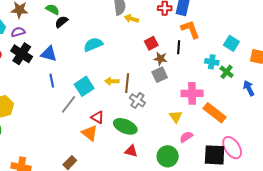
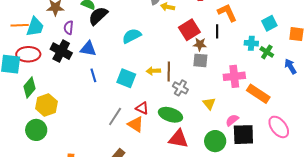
black semicircle: (61, 22) -> (98, 16), size x1.5
purple semicircle: (18, 32) -> (69, 28), moved, turned -64
red square: (151, 43) -> (189, 30), size x1.5
cyan square: (231, 43) -> (269, 23), turned 35
gray square: (160, 75) -> (200, 60), turned 35
cyan square: (84, 86) -> (126, 78), turned -30
gray line: (69, 104) -> (115, 116), moved
yellow triangle: (176, 117) -> (209, 104), moved
red triangle: (131, 151) -> (178, 139), size x1.5
black square: (215, 155) -> (243, 135), moved

